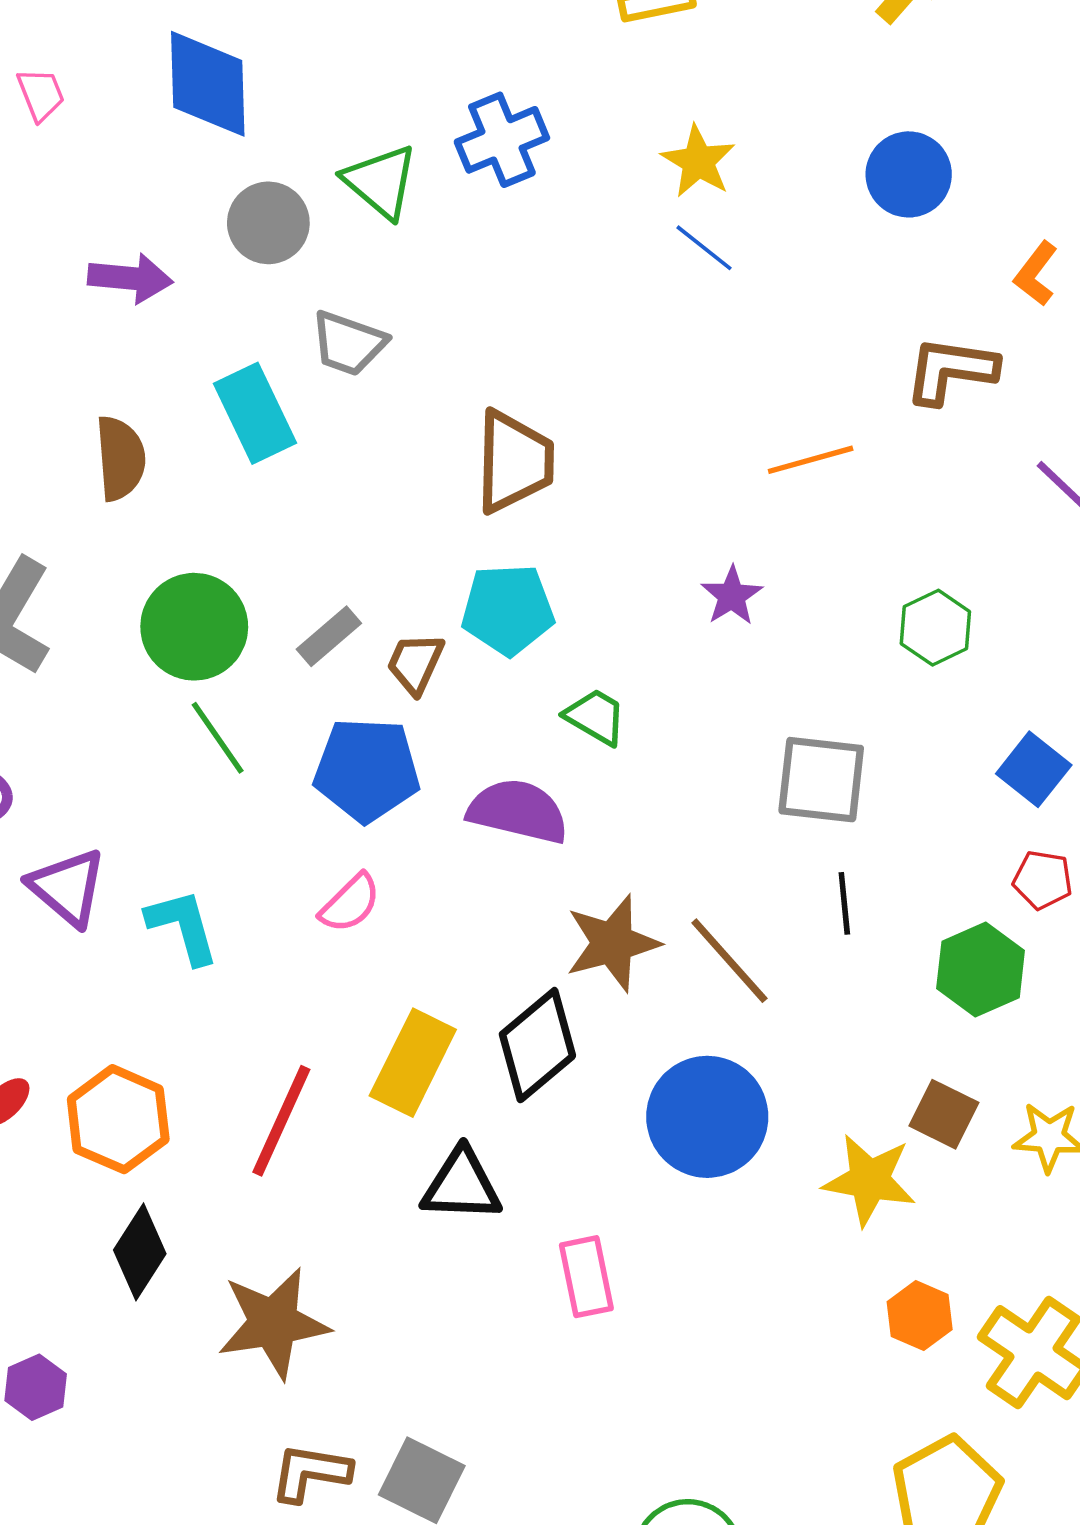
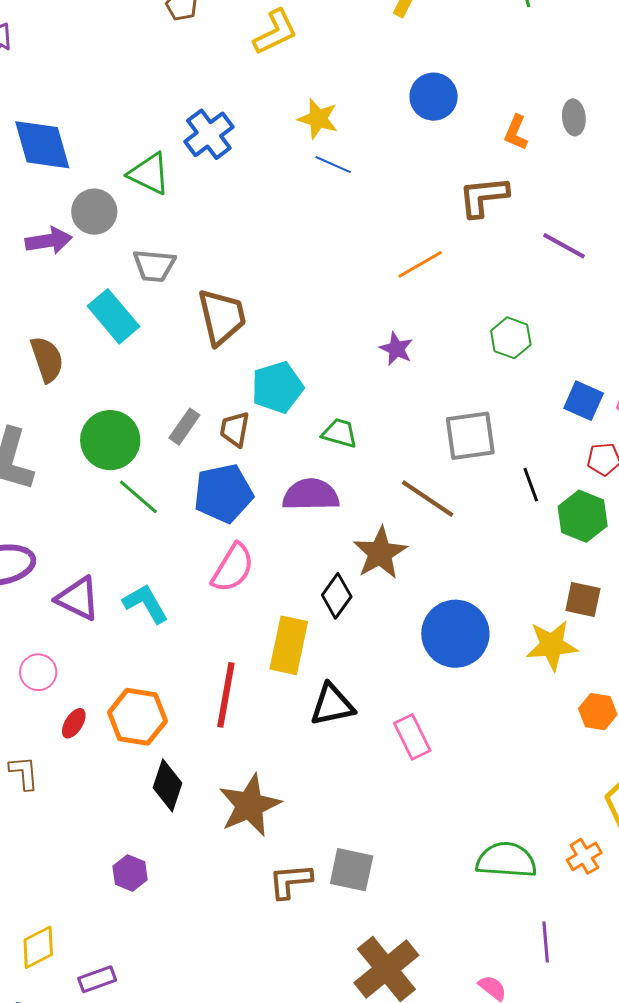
purple arrow: (130, 278) -> (49, 241), moved
brown trapezoid: (514, 462) -> (222, 317), moved
pink semicircle: (350, 903) -> (233, 568), size x1.4
black line: (844, 903) -> (531, 485), moved
brown line: (729, 961) -> (428, 499), moved
black diamond: (537, 1045) -> (337, 596), moved, size x0.7

